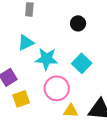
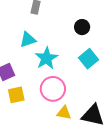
cyan star: (46, 59) -> (46, 58), turned 30
cyan square: (82, 63) -> (88, 59), moved

